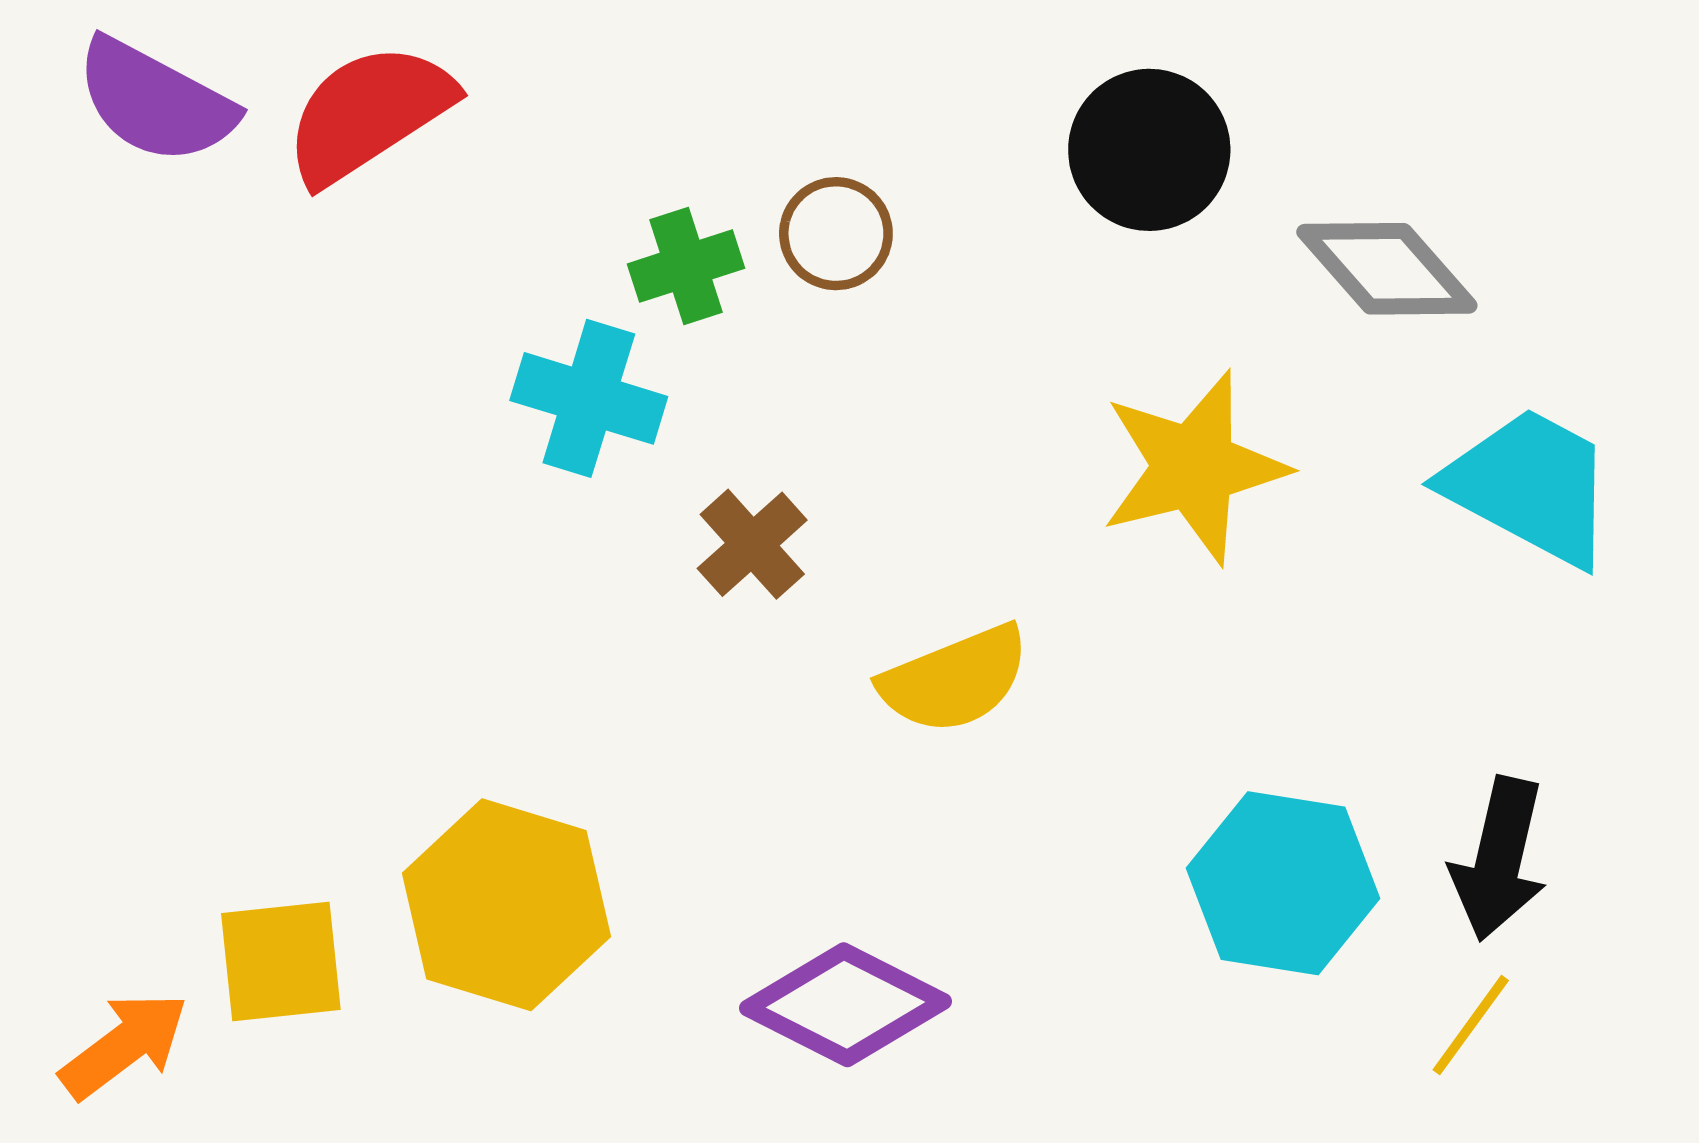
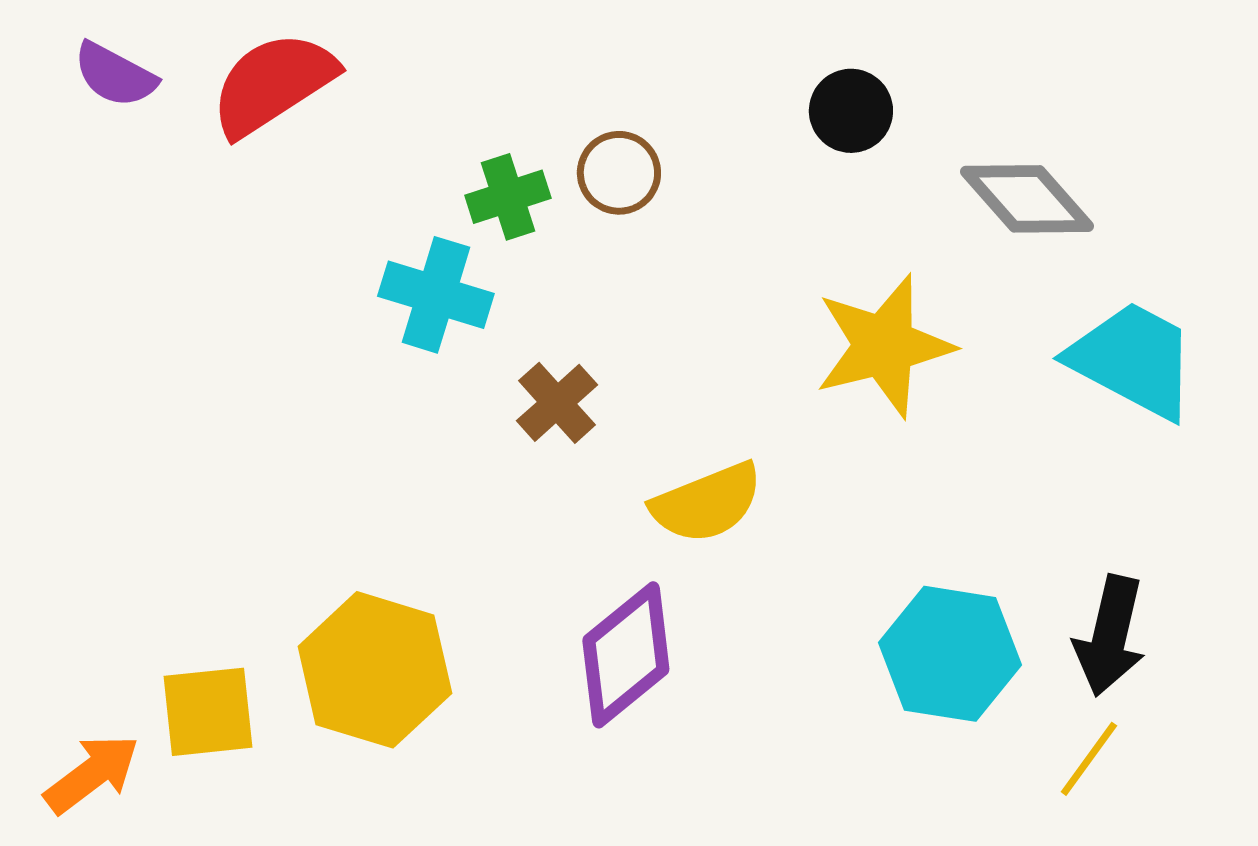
purple semicircle: (155, 101) -> (115, 75), size x0.7
black circle: (1149, 150) -> (851, 111), size x0.7
purple diamond: (845, 1005) -> (626, 655), moved, turned -66

